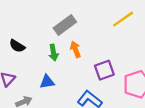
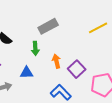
orange arrow: (75, 49) -> (56, 61), moved
purple square: (104, 70) -> (77, 69), turned -30

